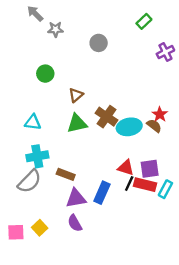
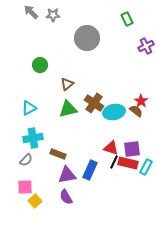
green rectangle: (144, 21) -> (127, 19), turned -72
gray star: (55, 29) -> (53, 15), moved
gray circle: (99, 43) -> (87, 38), size x1.6
cyan triangle: (33, 122) -> (29, 108), turned -35
gray semicircle: (29, 181) -> (26, 160), size x0.6
pink square: (16, 232) -> (25, 187), moved

